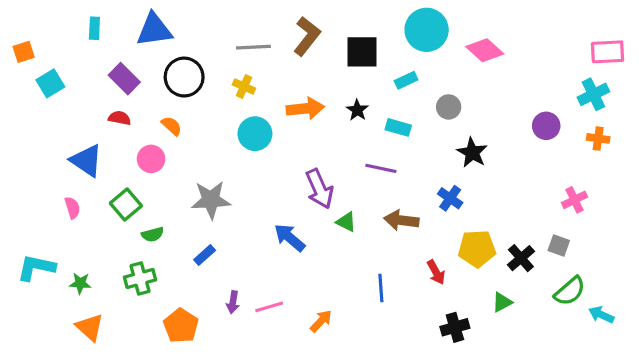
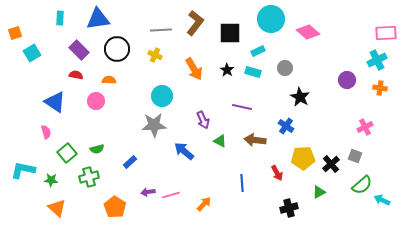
orange arrow: (305, 109) -> (194, 69), turned 65
orange semicircle: (172, 126) -> (109, 80), turned -40
cyan rectangle: (398, 127) -> (253, 72), moved
cyan circle: (255, 134) -> (162, 96), moved
purple arrow: (320, 189) -> (203, 120), size x0.7
gray star: (211, 200) -> (154, 125), moved
green square: (126, 205) -> (67, 153), moved
purple arrow: (233, 302) -> (148, 192), turned 72

